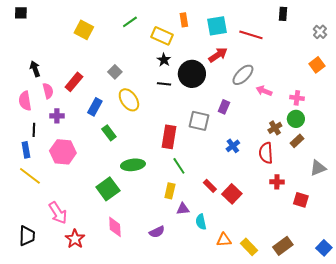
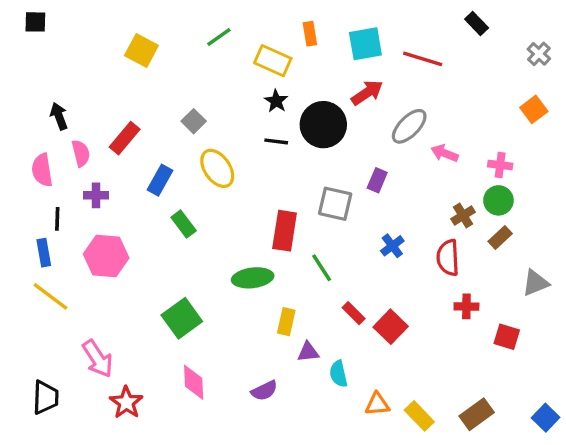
black rectangle: (283, 14) -> (477, 24), turned -48
green ellipse: (133, 165) -> (253, 278), moved
green line: (179, 166) -> (322, 268), moved

